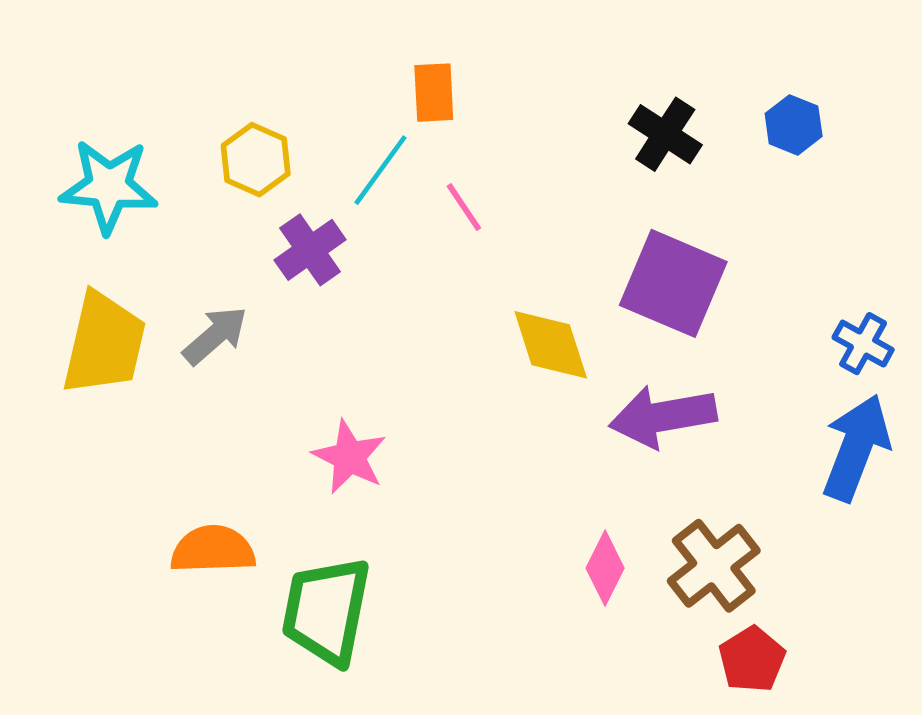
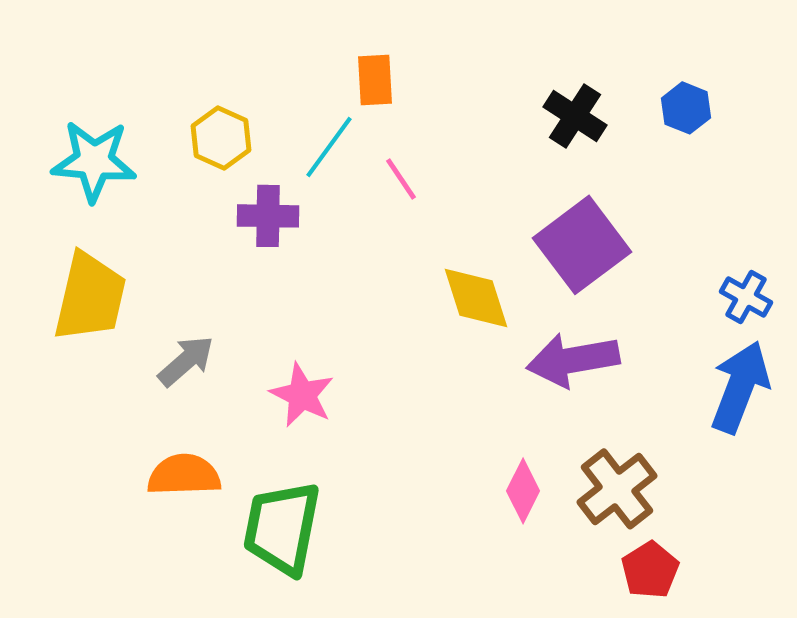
purple cross: (310, 250) -> (268, 216), turned 36
purple square: (673, 283) -> (582, 245), turned 30
gray arrow: (215, 335) -> (186, 361), moved

